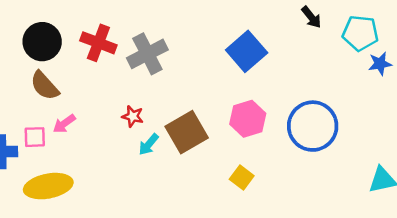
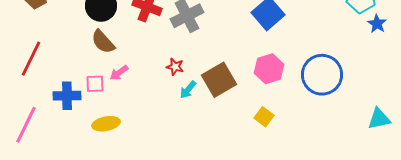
blue star: (380, 64) -> (377, 24), turned -30
yellow ellipse: (48, 186) -> (106, 124), size x0.7

